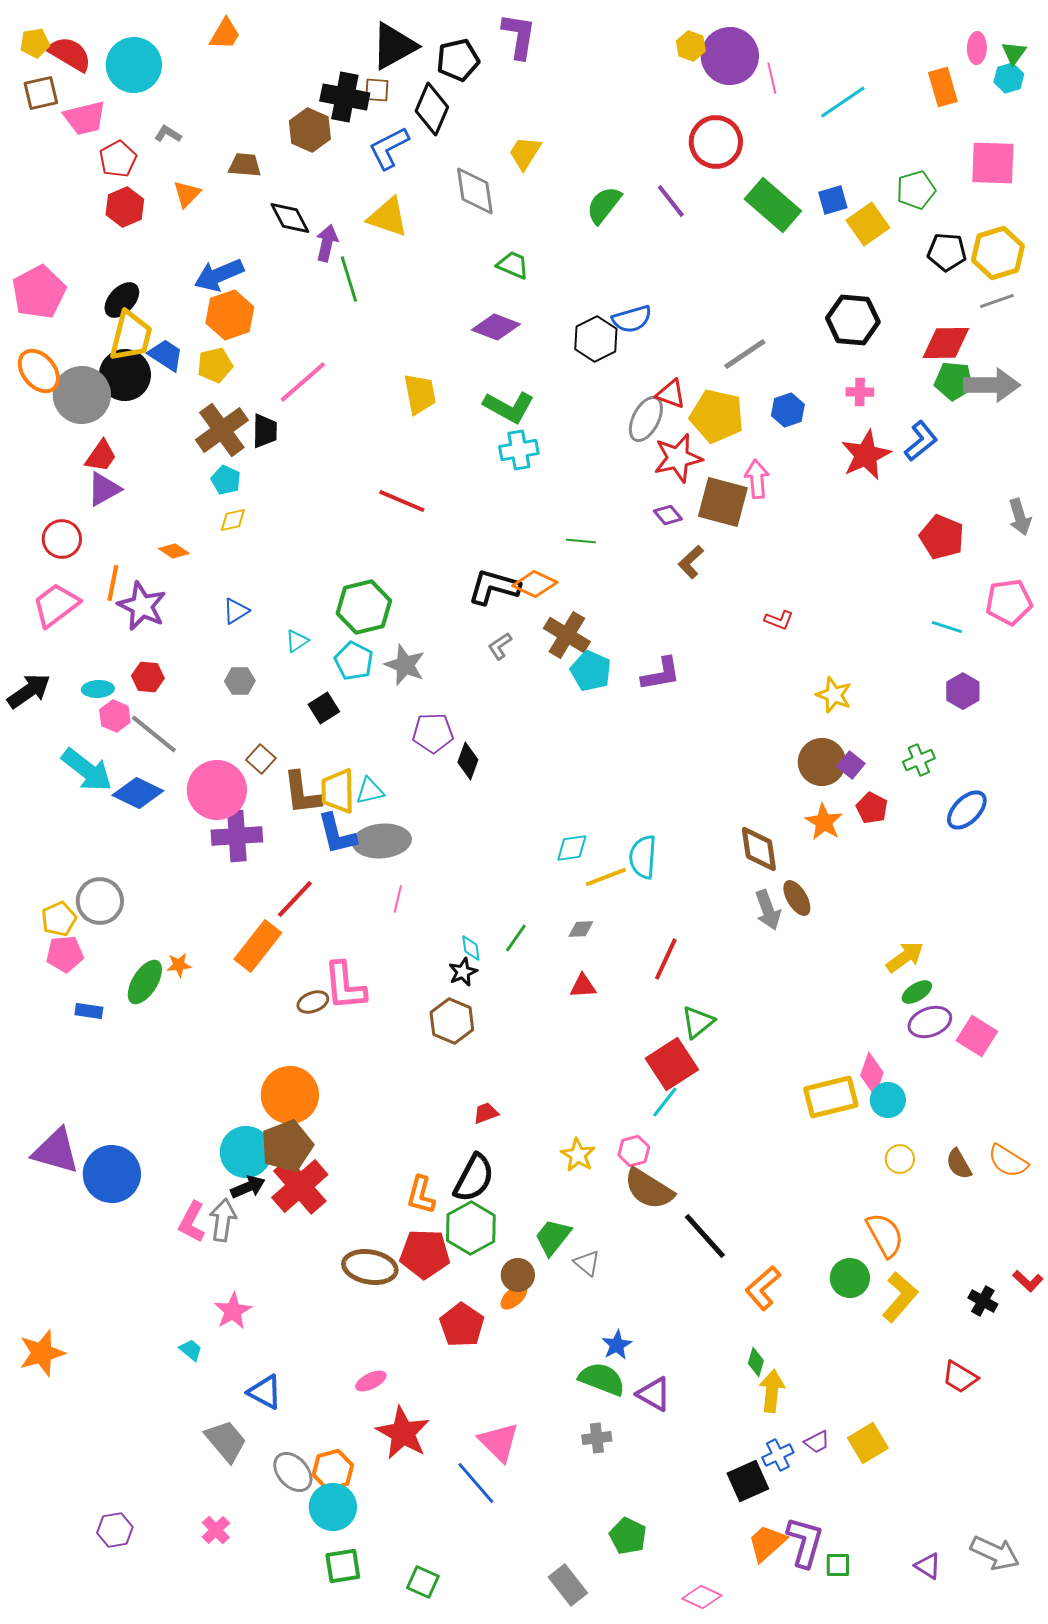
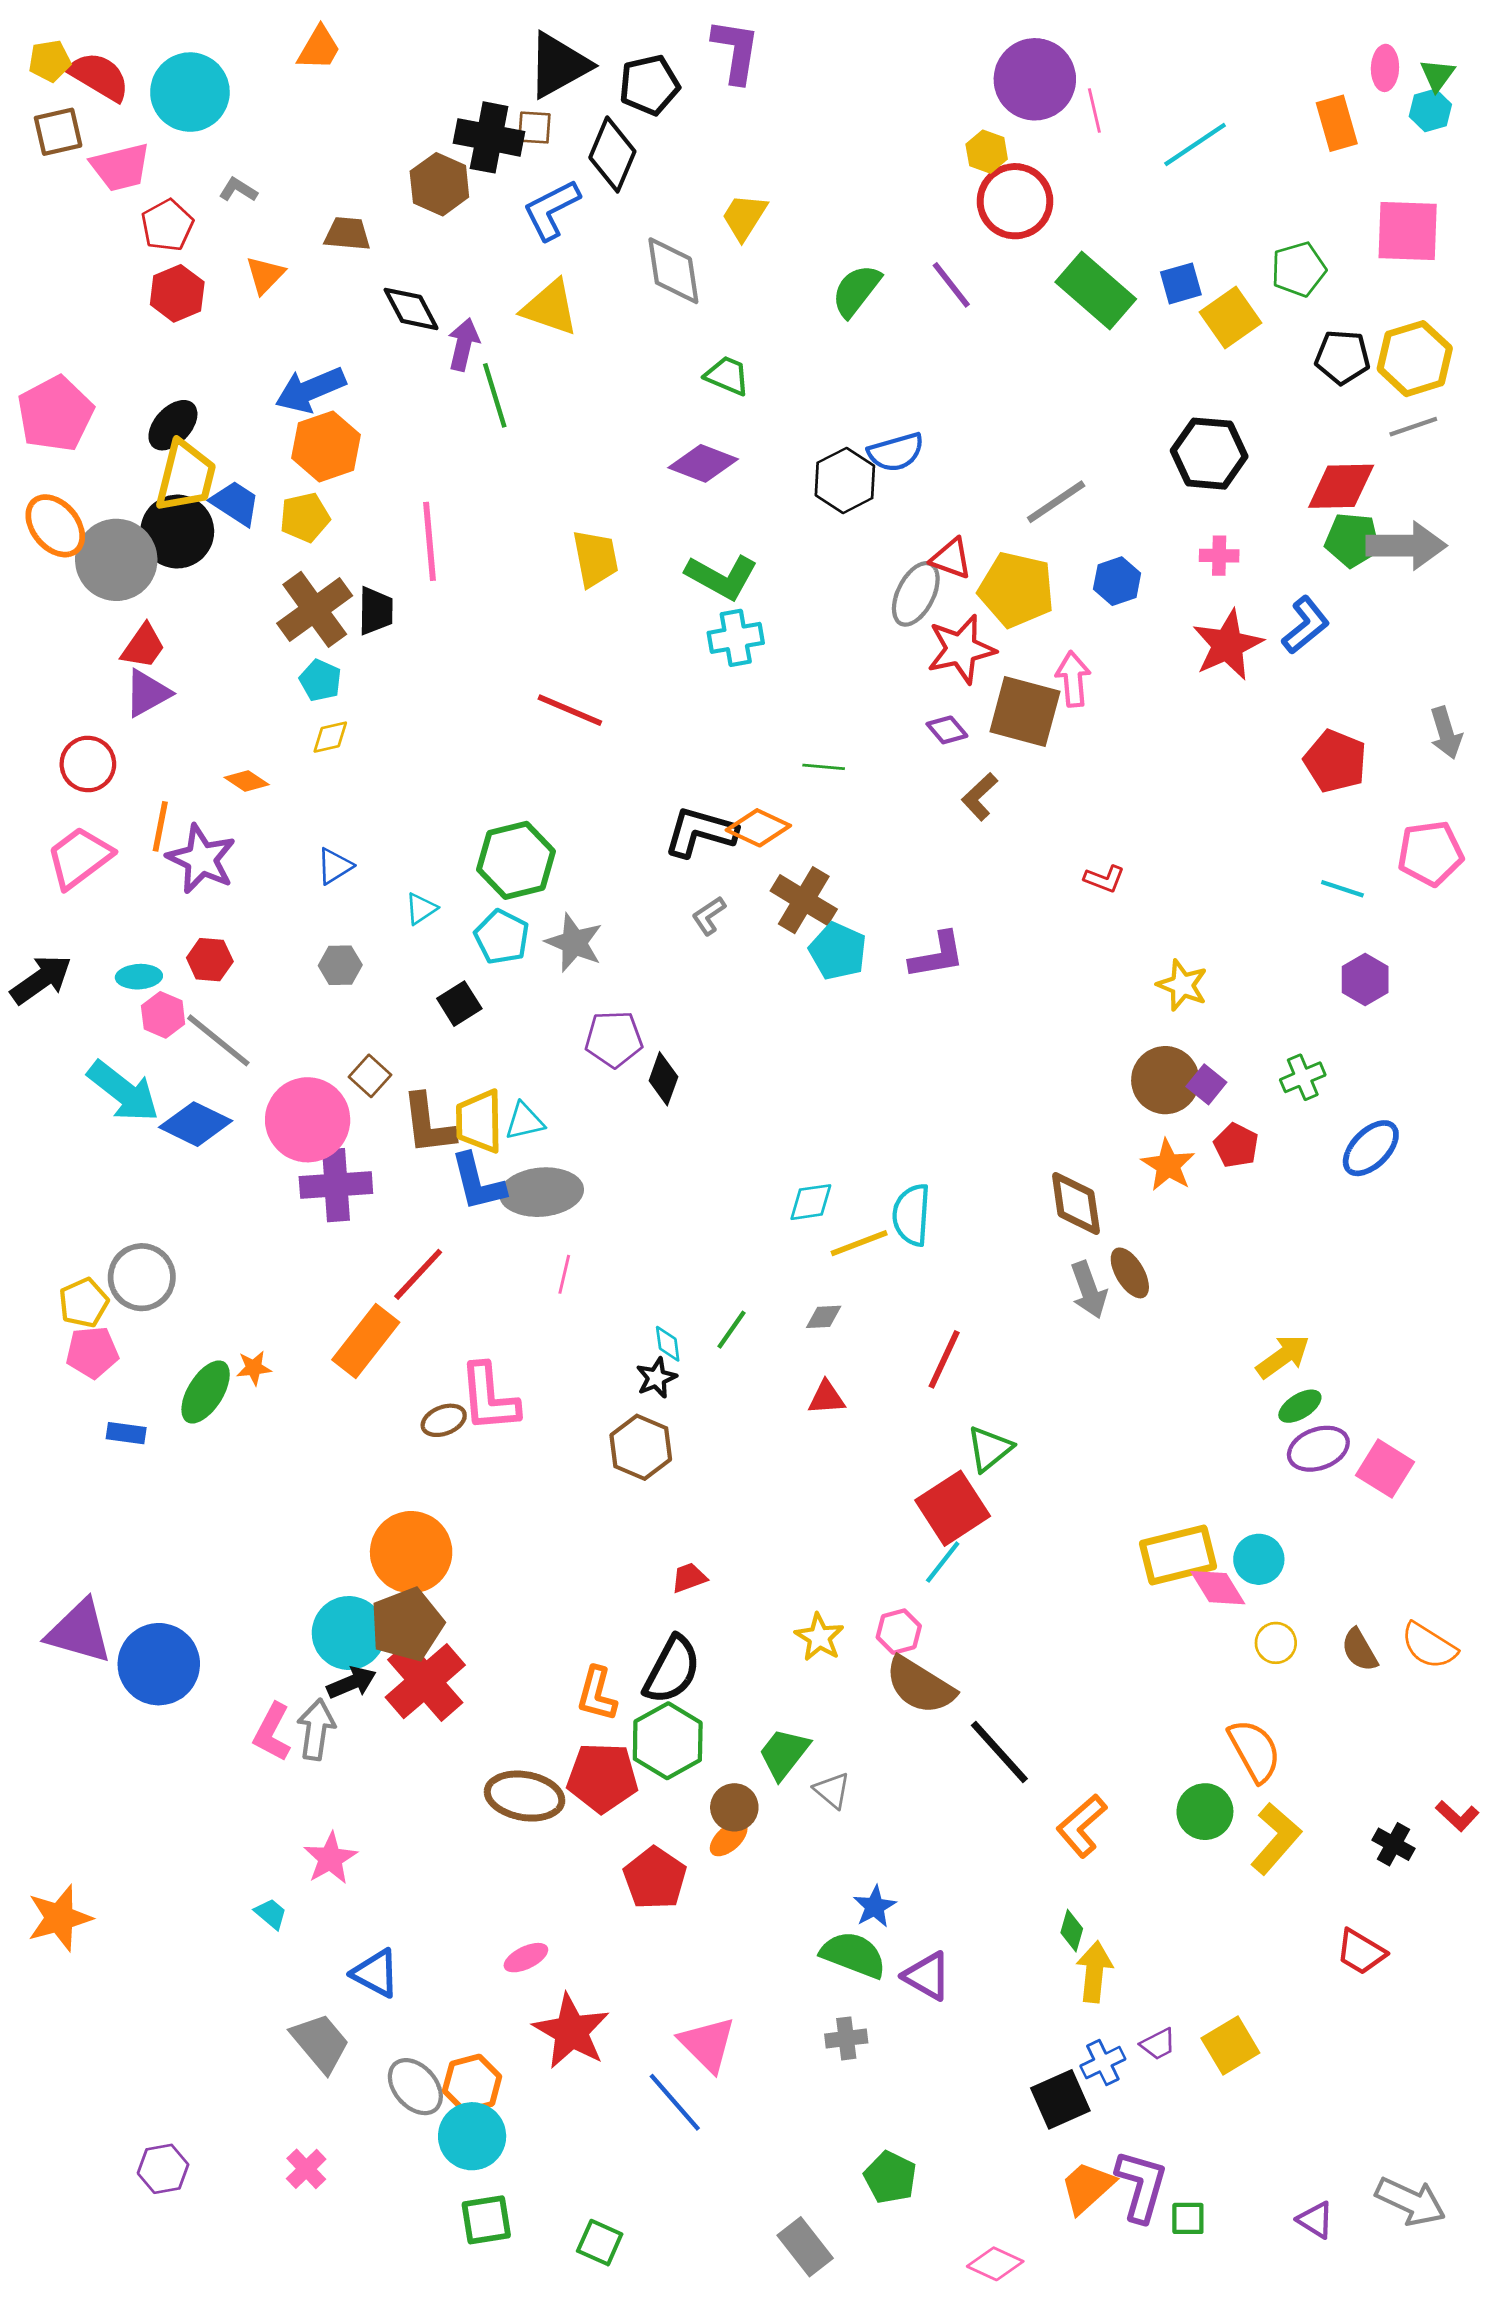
yellow hexagon: (691, 46) -> (987, 152), moved
pink line: (303, 382) -> (430, 541), turned -54
pink diamond: (872, 1074) -> (1218, 1588), moved, turned -51

